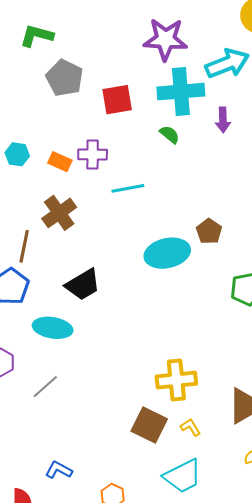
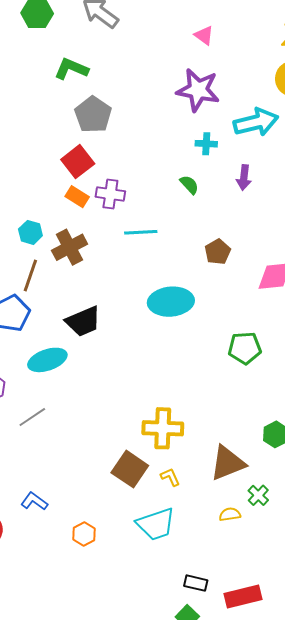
cyan cross: (181, 92) -> (206, 144), size x0.5
red square: (117, 100) -> (78, 162), moved, turned -36
cyan hexagon: (17, 154) -> (30, 232), moved
brown pentagon: (209, 231) -> (218, 252), moved
cyan ellipse: (53, 328) -> (47, 360), turned -36

